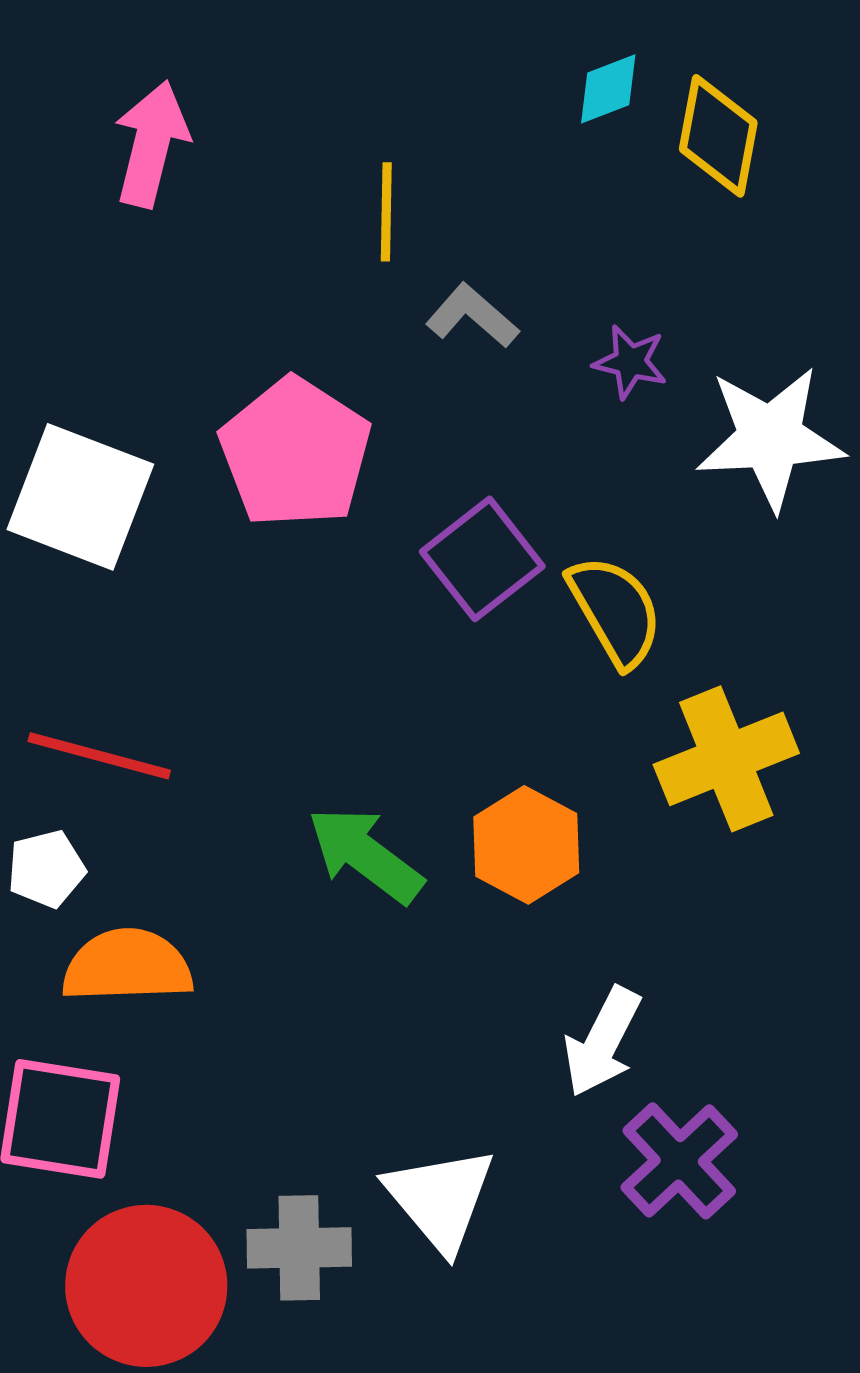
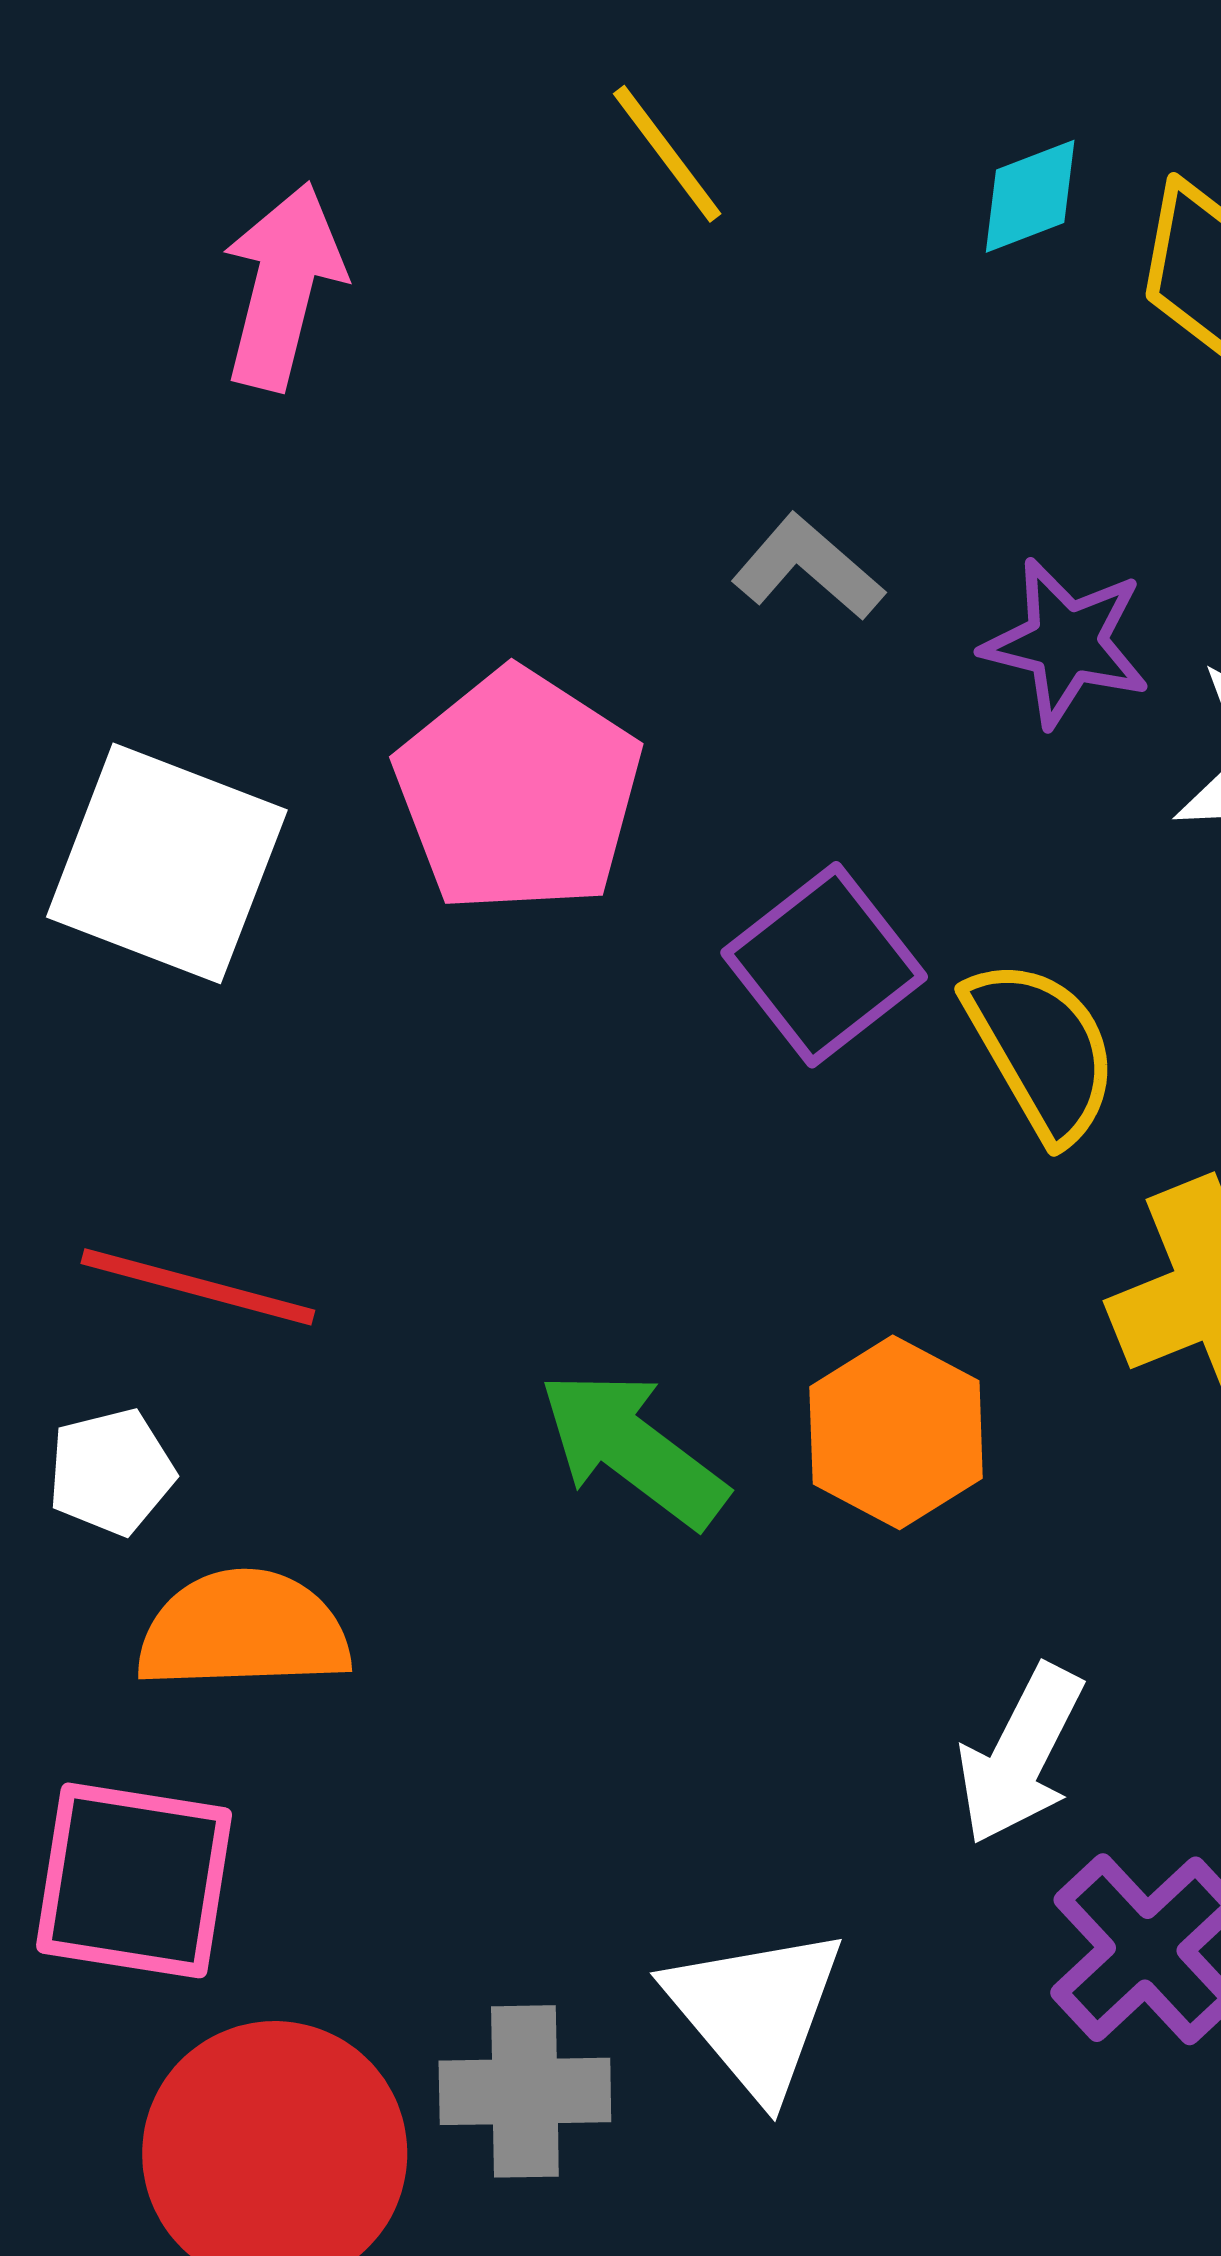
yellow line: (386, 212) -> (667, 154), moved, turned -38
purple star: (630, 362) -> (1066, 643), size x1.4

